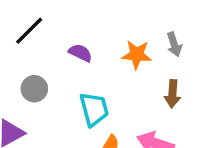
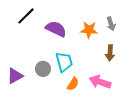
purple semicircle: (80, 53) -> (56, 29), size x1.5
gray circle: (34, 89) -> (43, 69), moved

